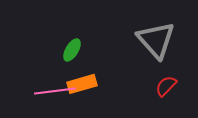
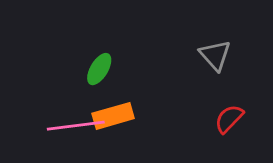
gray triangle: (156, 40) -> (215, 55), size x0.6

